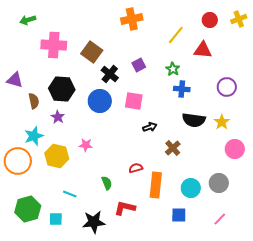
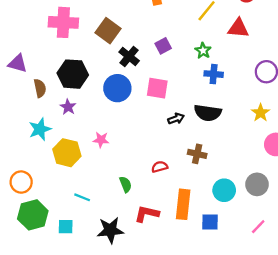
black semicircle: (194, 120) -> (208, 113), moved
brown cross: (173, 148) -> (197, 154), moved, turned -35
orange circle: (18, 161) -> (21, 182), moved, size x0.7
orange rectangle: (156, 185) -> (183, 204), moved

